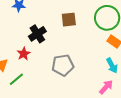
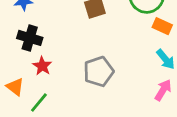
black cross: (37, 34) -> (30, 38), moved, turned -30

